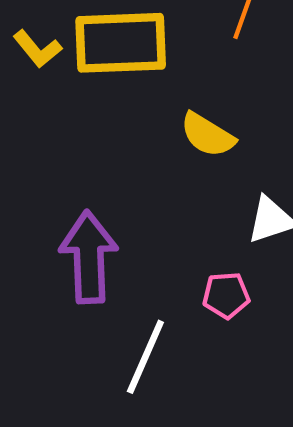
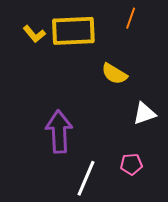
pink pentagon: (226, 295) -> (131, 164), moved

